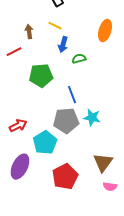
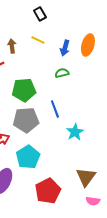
blue arrow: (63, 45) -> (65, 48), moved
cyan star: (92, 118) -> (75, 132), turned 30
gray pentagon: (66, 121) -> (26, 120), moved

